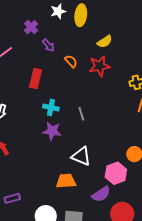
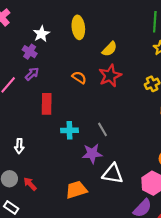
white star: (58, 11) -> (41, 34), moved
purple arrow: (48, 45) -> (32, 74), moved, turned -80
purple star: (52, 131) -> (92, 154), moved
orange trapezoid: (66, 181) -> (76, 190), moved

